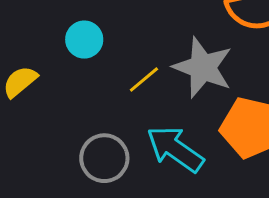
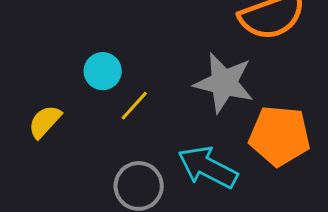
yellow line: (144, 79) -> (134, 106), moved

